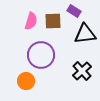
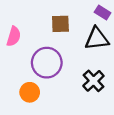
purple rectangle: (74, 11) -> (103, 12), moved
pink semicircle: (31, 21) -> (14, 36), moved

